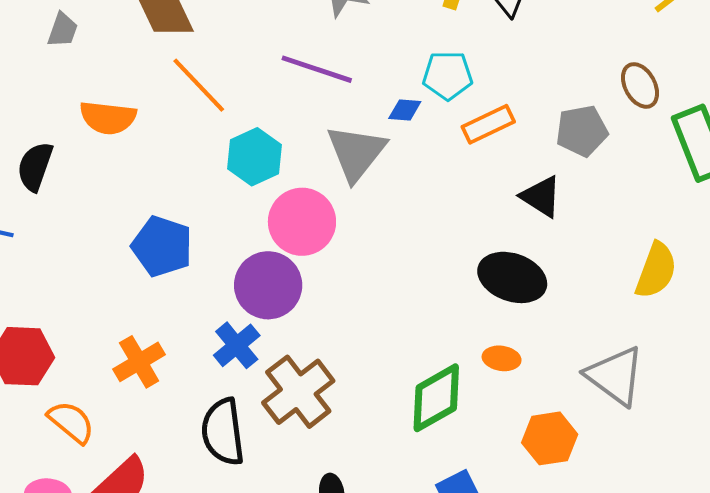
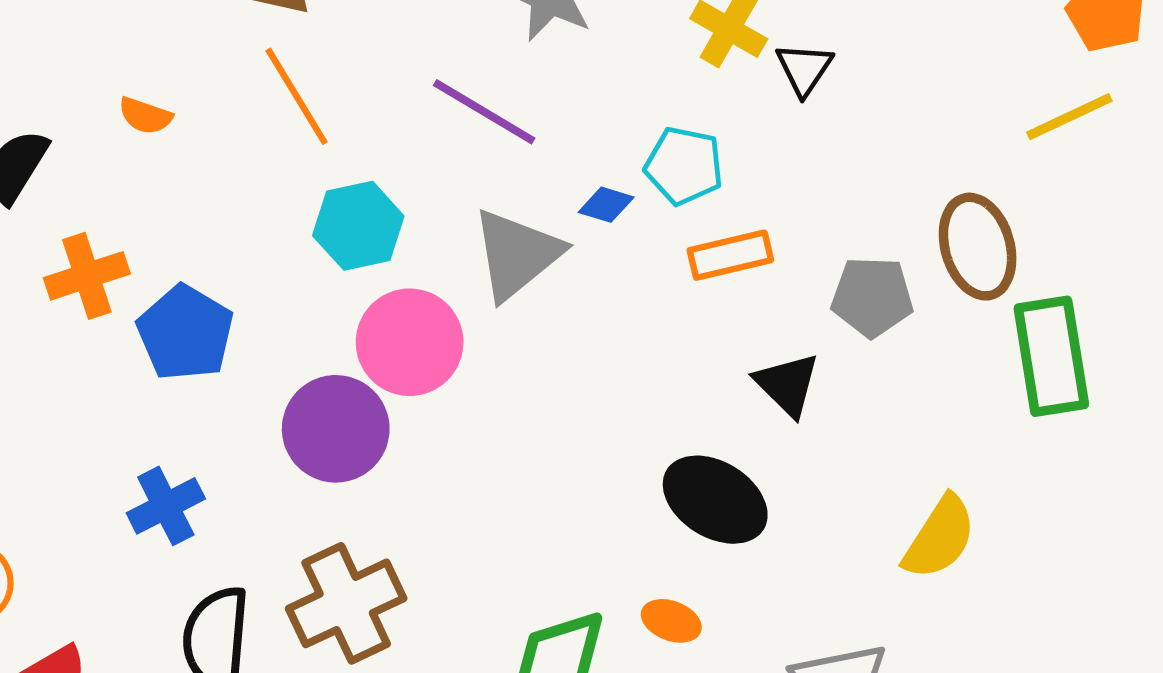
brown ellipse: (640, 85) -> (978, 247), size x1.4
orange semicircle: (108, 118) -> (145, 116), size x0.6
blue cross: (237, 345) -> (166, 506), moved
orange cross: (139, 362) -> (87, 276), moved

